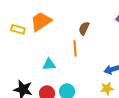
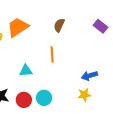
brown semicircle: (84, 28) -> (59, 25), moved

